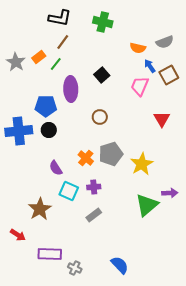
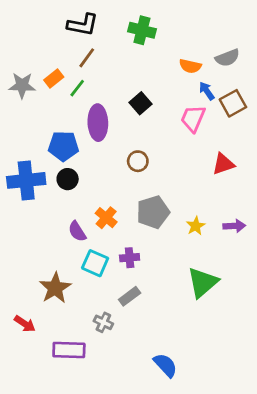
gray star: (16, 62) -> (22, 85), turned -30
red triangle: (162, 119) -> (223, 164), turned 42
orange cross: (86, 158) -> (106, 218), moved
yellow star: (142, 164) -> (196, 226), size x0.6
purple arrow: (170, 193) -> (234, 226), moved
gray cross: (75, 268) -> (103, 322), moved

